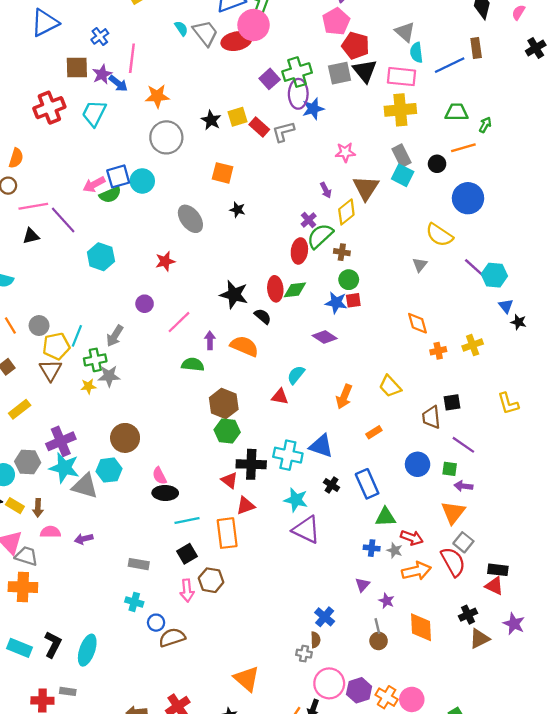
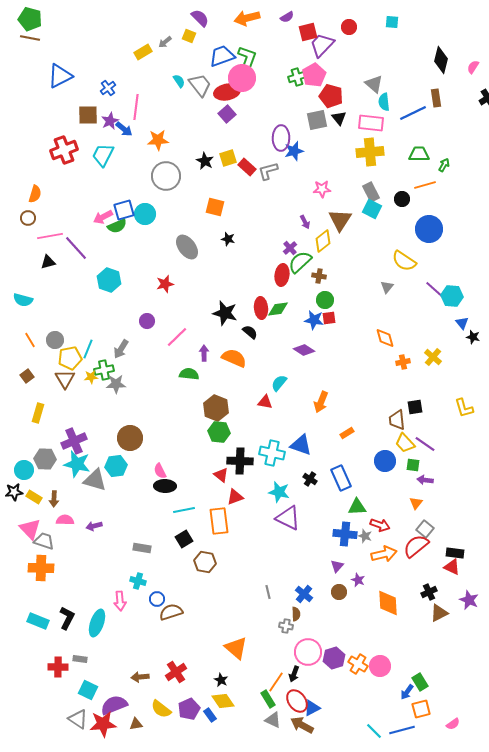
black triangle: (365, 71) -> (339, 118), size x0.7
green cross: (297, 72) -> (297, 77), moved, size x0.7
purple square: (270, 79) -> (227, 114), moved
yellow cross: (473, 345) -> (433, 357), turned -30
yellow star: (88, 386) -> (91, 377), moved
yellow trapezoid: (390, 386) -> (405, 443), moved
yellow rectangle: (20, 409) -> (38, 413), turned -36
orange triangle: (453, 512) -> (416, 503), size x0.6
blue cross: (372, 548) -> (345, 534), size x1.6
red semicircle: (453, 562) -> (416, 546), turned -100
pink arrow: (187, 590) -> (120, 601), moved
gray line: (377, 626) -> (268, 592), moved
brown circle: (379, 641) -> (339, 592), moved

